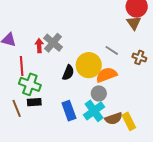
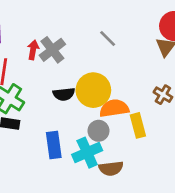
gray line: (112, 50) -> (108, 38), moved
black semicircle: (68, 73) -> (64, 94), turned 49
yellow rectangle: (129, 121) -> (138, 125), moved

